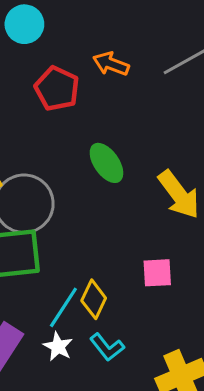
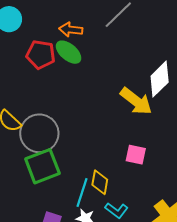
green ellipse: (106, 163) -> (69, 52), moved
pink square: (157, 273) -> (136, 155), turned 30

